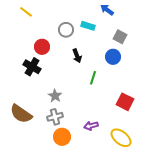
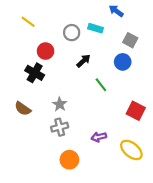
yellow line: (26, 12) -> (28, 22), moved
black arrow: (77, 56) -> (84, 61), turned -112
green line: (93, 78) -> (101, 85), turned -56
brown semicircle: (21, 114) -> (23, 109), moved, size x0.7
orange circle: (62, 137) -> (69, 160), moved

